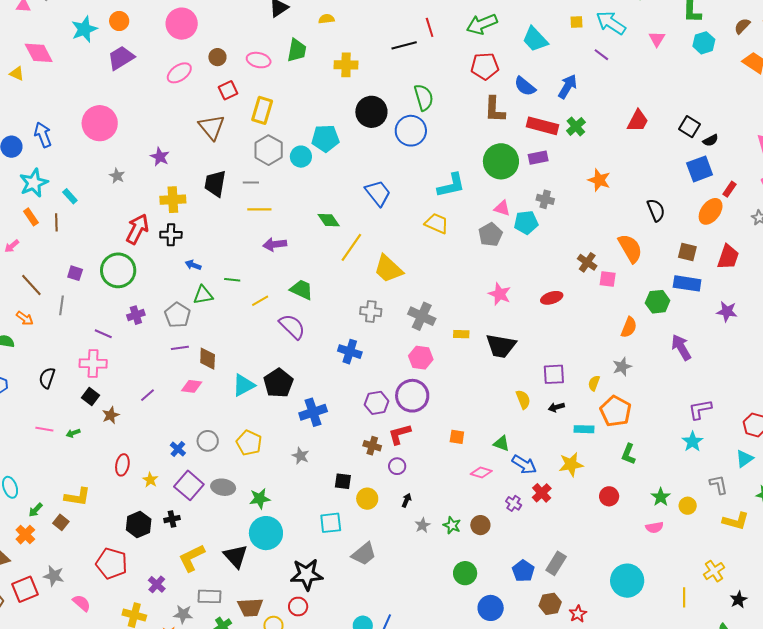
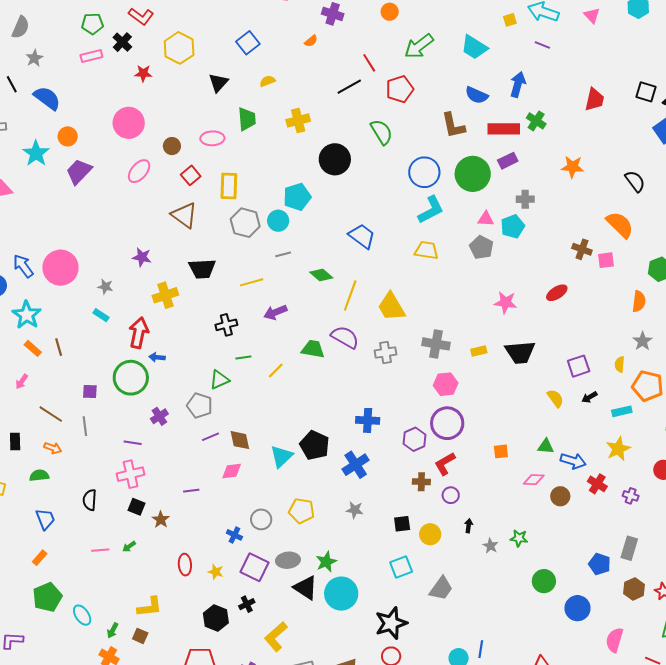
red pentagon: (485, 66) -> (400, 89), moved
pink circle: (100, 123) -> (60, 268), moved
blue circle: (411, 131) -> (424, 172), moved
gray line: (251, 182) -> (283, 254), moved
black trapezoid: (215, 183) -> (202, 269), turned -88
cyan rectangle: (70, 196) -> (101, 315), moved
black cross: (171, 235) -> (226, 325), moved
blue arrow: (193, 265) -> (157, 357), moved
yellow trapezoid: (388, 269) -> (391, 307), turned 32
purple semicircle: (292, 327) -> (345, 337), moved
blue cross: (350, 352) -> (368, 420), moved
purple line: (148, 395) -> (191, 491), turned 49
purple cross: (514, 503) -> (631, 496), moved
brown circle: (480, 525) -> (560, 496), moved
black triangle: (236, 556) -> (306, 588), moved

